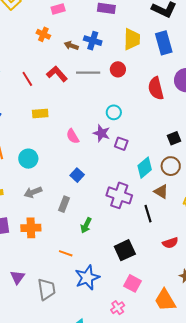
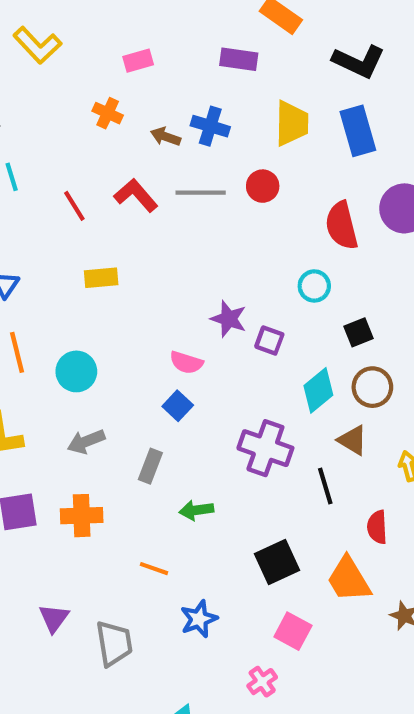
cyan circle: (114, 112) -> (314, 286), moved
pink semicircle: (73, 136) -> (186, 363), moved, turned -42
black square: (174, 138) -> (359, 332), moved
green arrow: (86, 225) -> (196, 510), turned 56
red semicircle: (170, 243) -> (377, 527), moved, turned 105
blue star: (87, 278) -> (199, 619), size x0.7
orange trapezoid: (165, 300) -> (349, 579), moved

